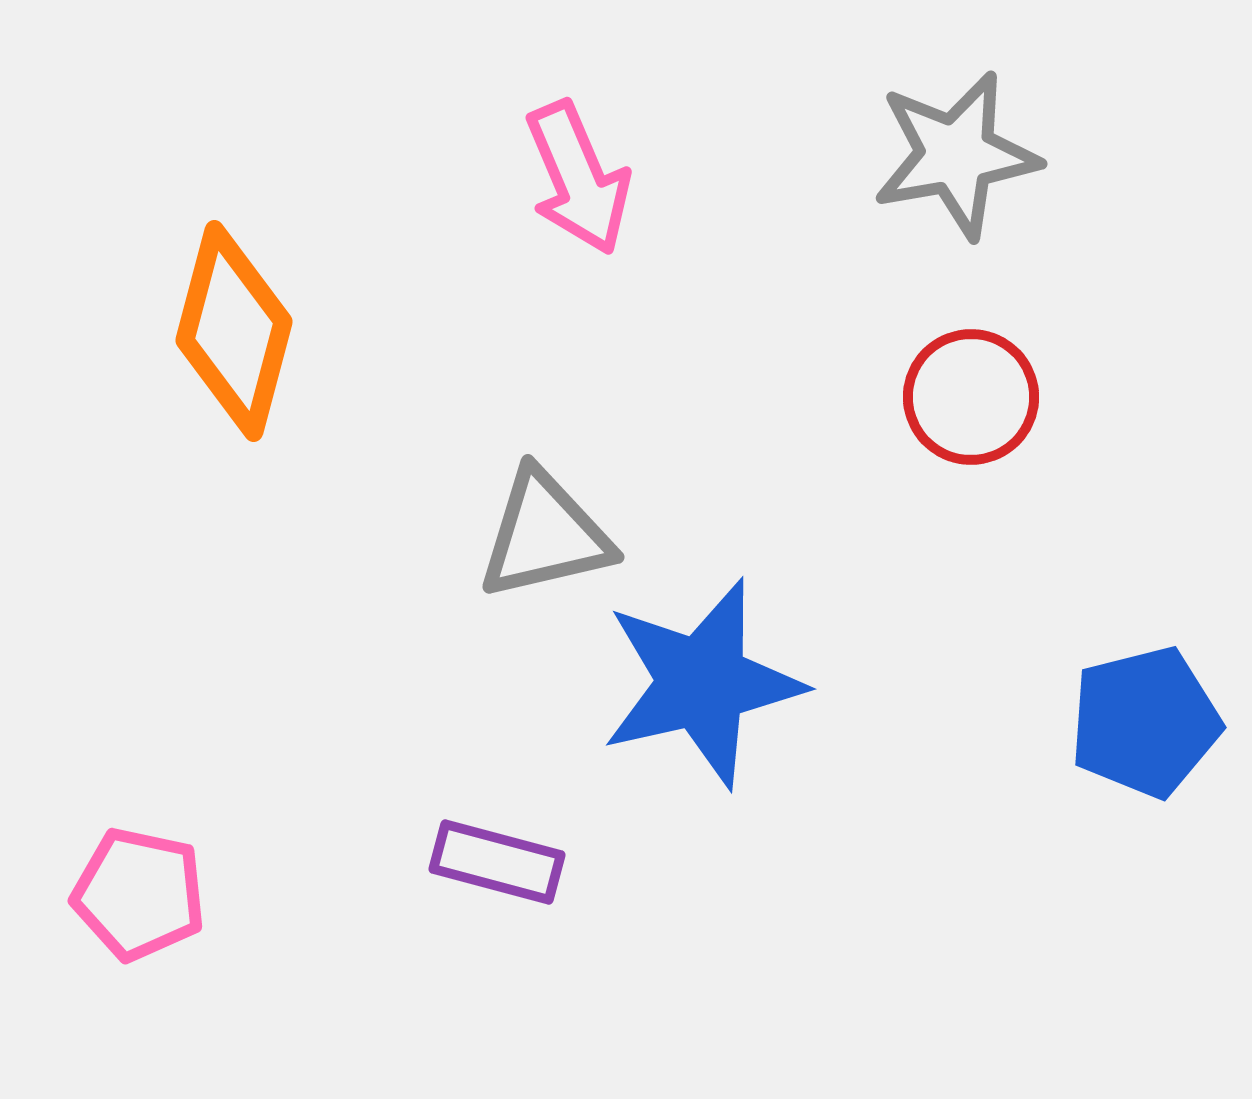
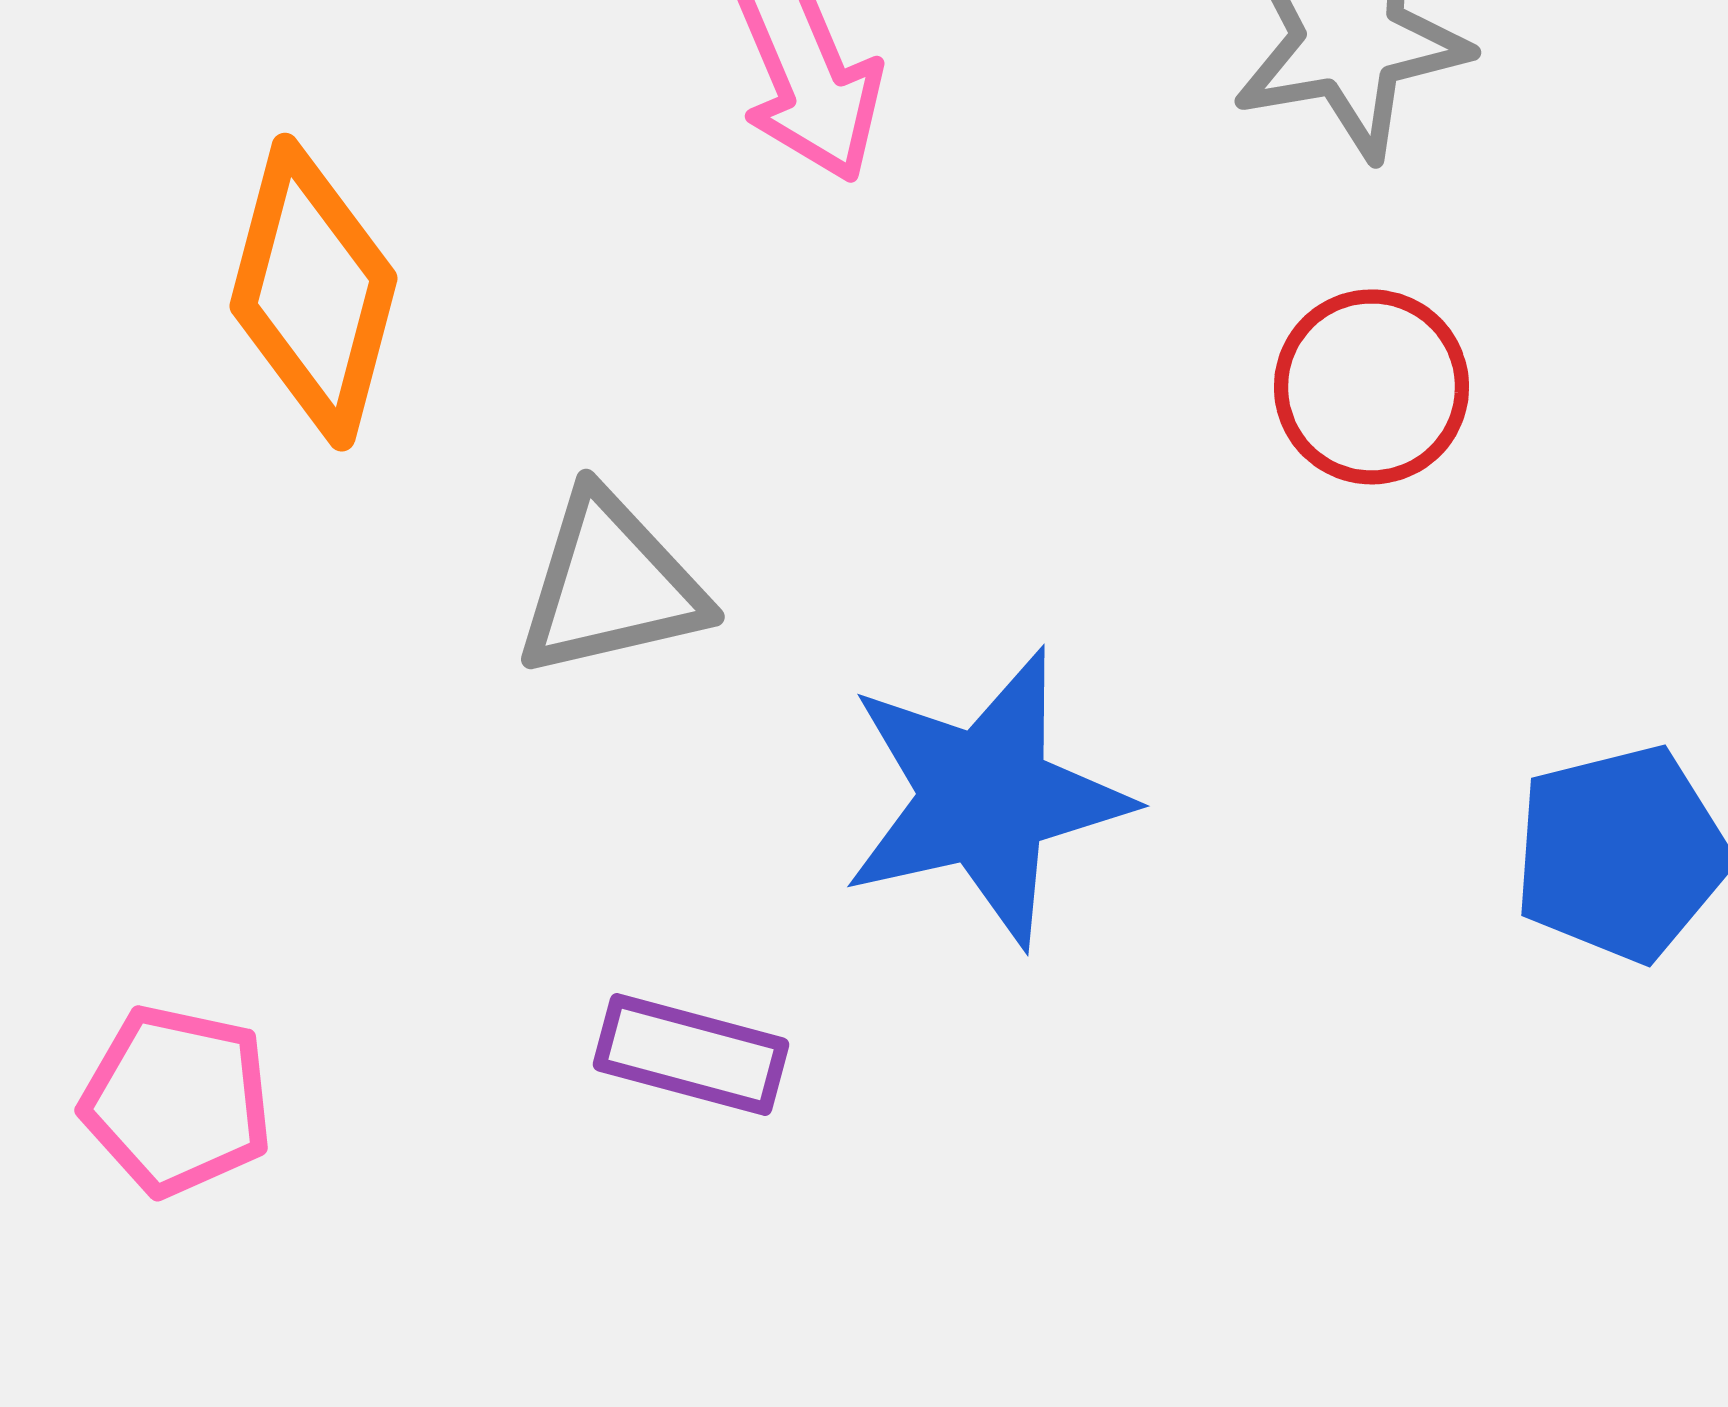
gray triangle: (545, 535) -> (611, 585), moved

